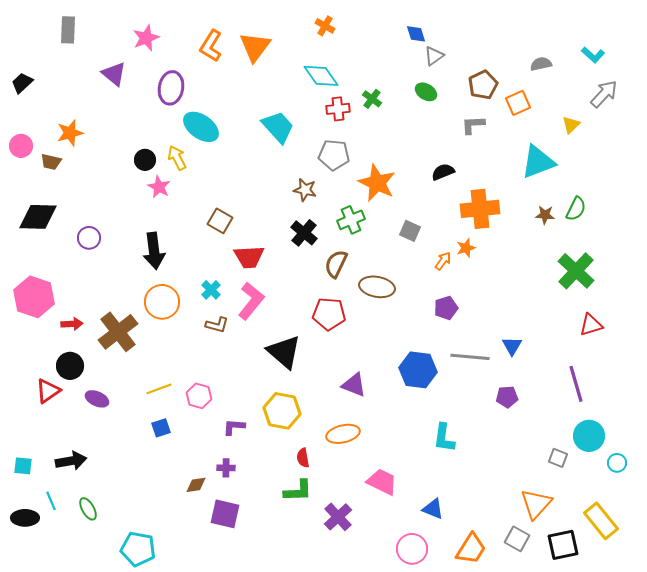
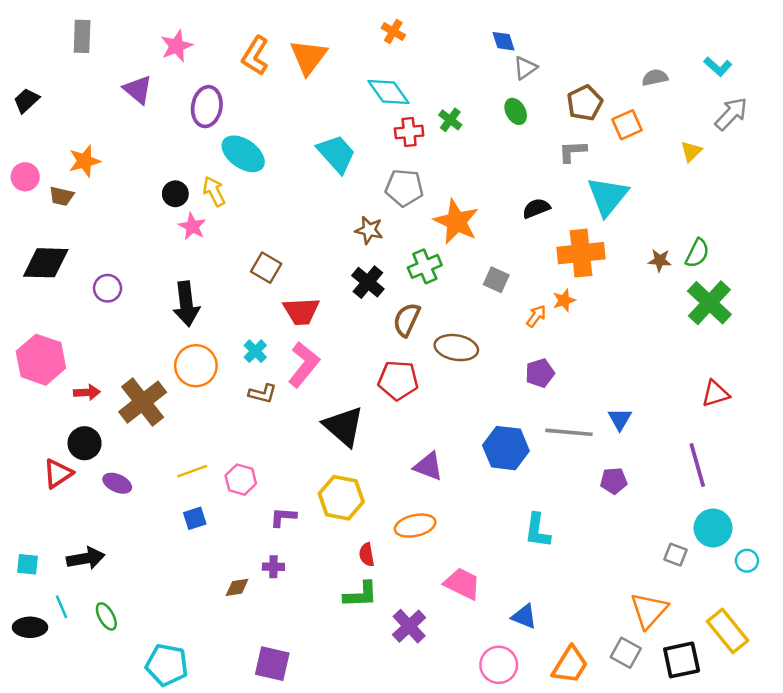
green ellipse: (426, 92) -> (516, 111), turned 30
cyan triangle: (538, 162) -> (608, 196), moved, turned -30
green cross: (576, 271) -> (709, 303), moved
purple square: (225, 514) -> (272, 664), moved

